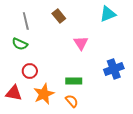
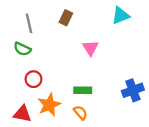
brown rectangle: (59, 16) -> (66, 18), turned 64
blue cross: (114, 69) -> (133, 90), moved
red triangle: (14, 93) -> (22, 114), moved

